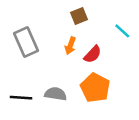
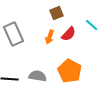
red semicircle: (93, 54) -> (69, 34), moved

